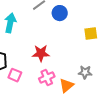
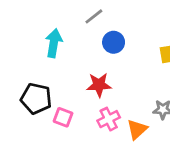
blue circle: (60, 13) -> (114, 42), moved

